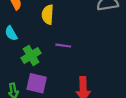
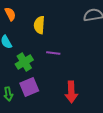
purple square: (37, 83) -> (29, 87), turned -36

